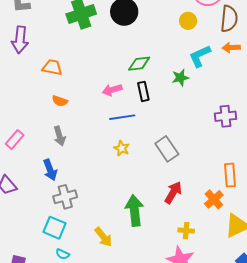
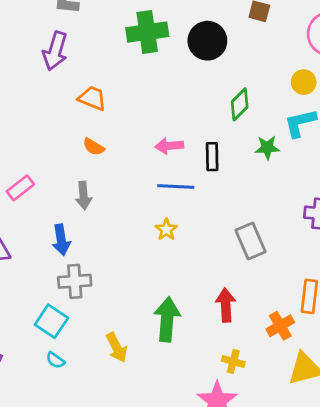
yellow circle: (188, 21) -> (304, 82), moved
green diamond: (139, 64) -> (240, 104), moved, turned -50
gray rectangle: (167, 149) -> (250, 241), moved
red arrow: (173, 192) -> (226, 305), turned -45

